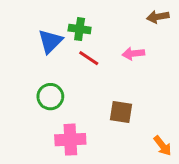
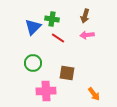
brown arrow: (158, 17) -> (85, 16), moved, turned -64
brown square: (121, 112) -> (67, 73), moved
orange arrow: (162, 146) -> (94, 94), moved

